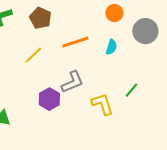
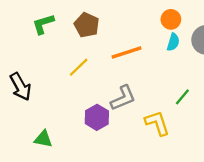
cyan semicircle: (111, 47) -> (173, 42), moved
green line: (131, 90) -> (182, 97), moved

